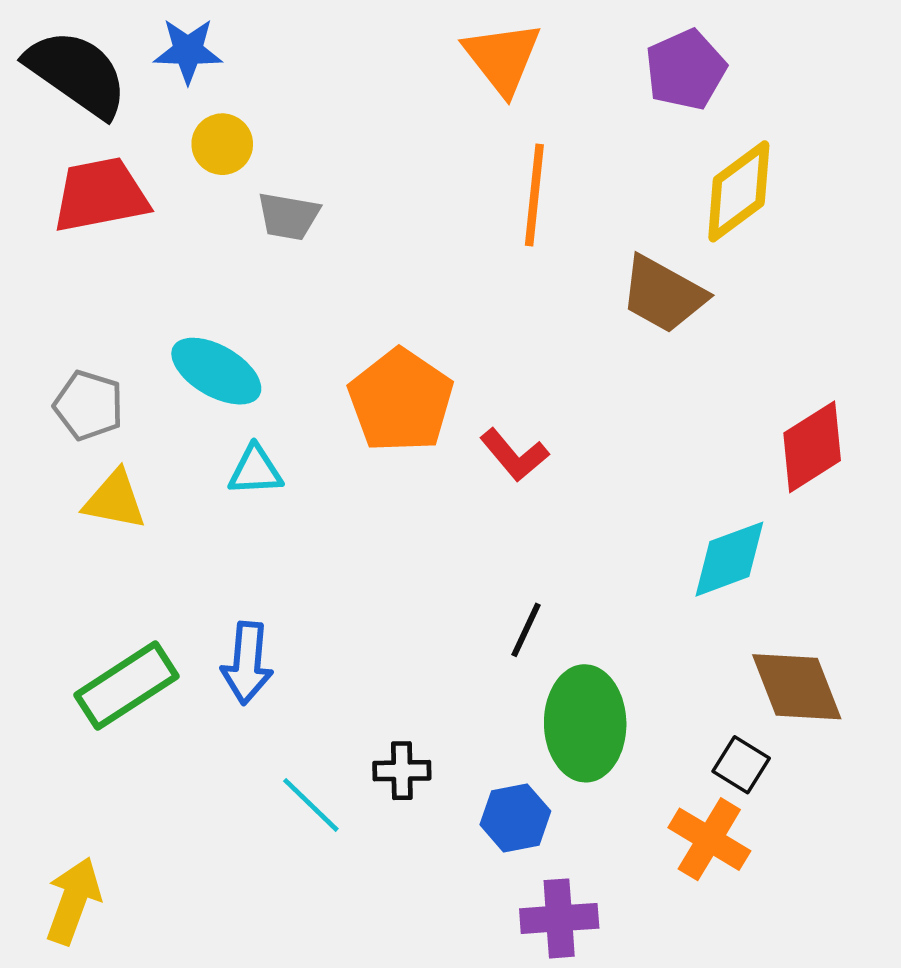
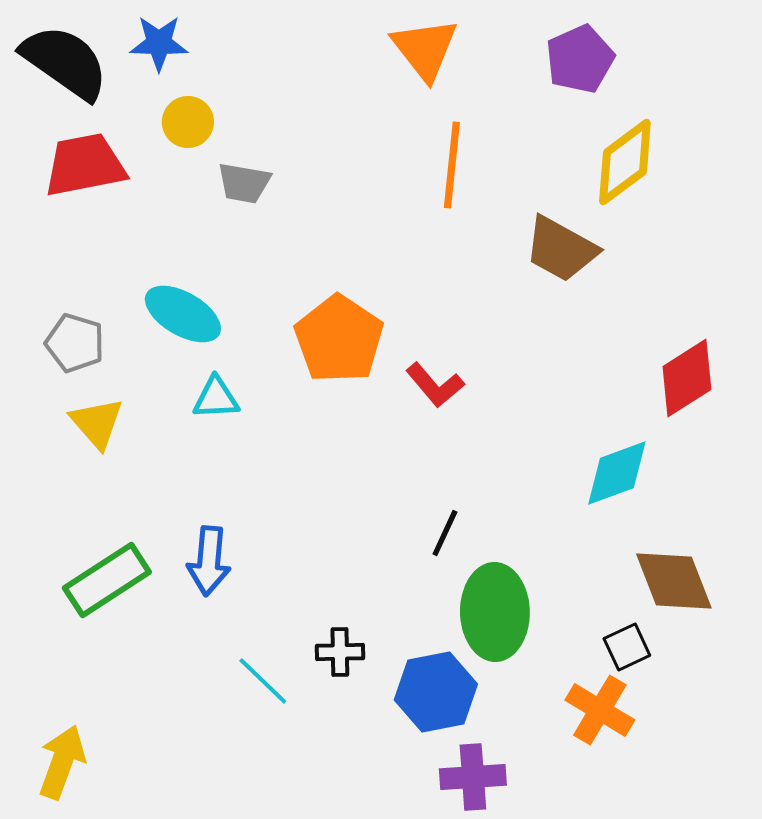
yellow triangle: (115, 500) -> (97, 423), turned 38
black square: (741, 765) -> (627, 647), turned 33
blue hexagon: (515, 818) -> (436, 692), size x1.4

